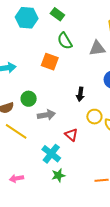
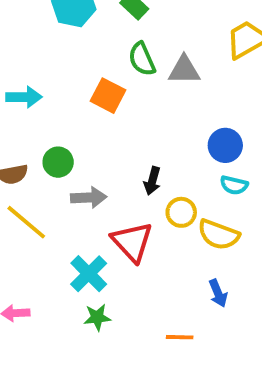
gray triangle: (97, 48) -> (184, 70), moved
black arrow: (80, 94) -> (152, 181), moved
red triangle: (71, 135) -> (132, 242), size x1.6

